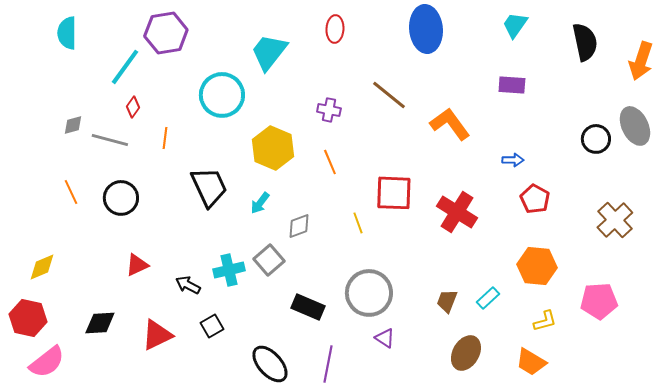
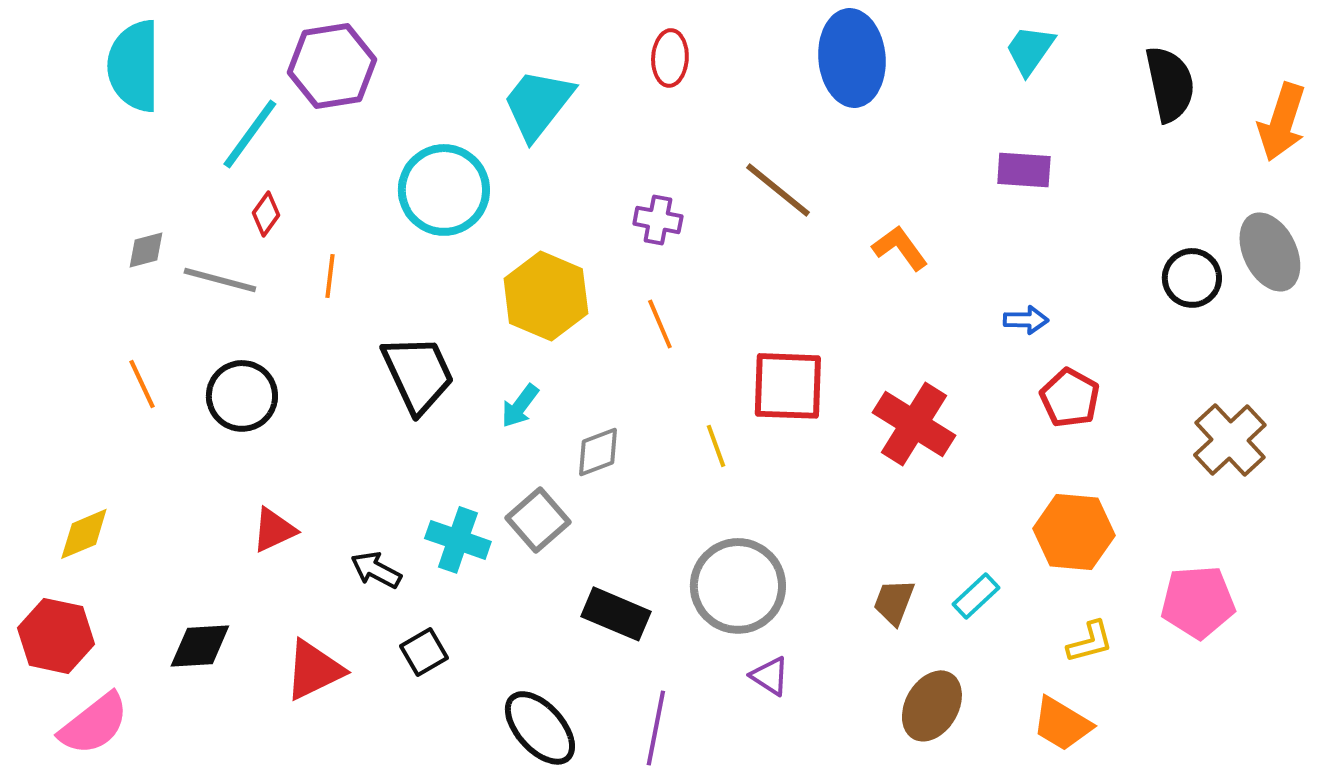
cyan semicircle: (67, 33) -> (134, 66), size x1.4
orange L-shape: (450, 124) -> (900, 248), size x0.7
cyan cross: (229, 270) -> (458, 540), turned 32

